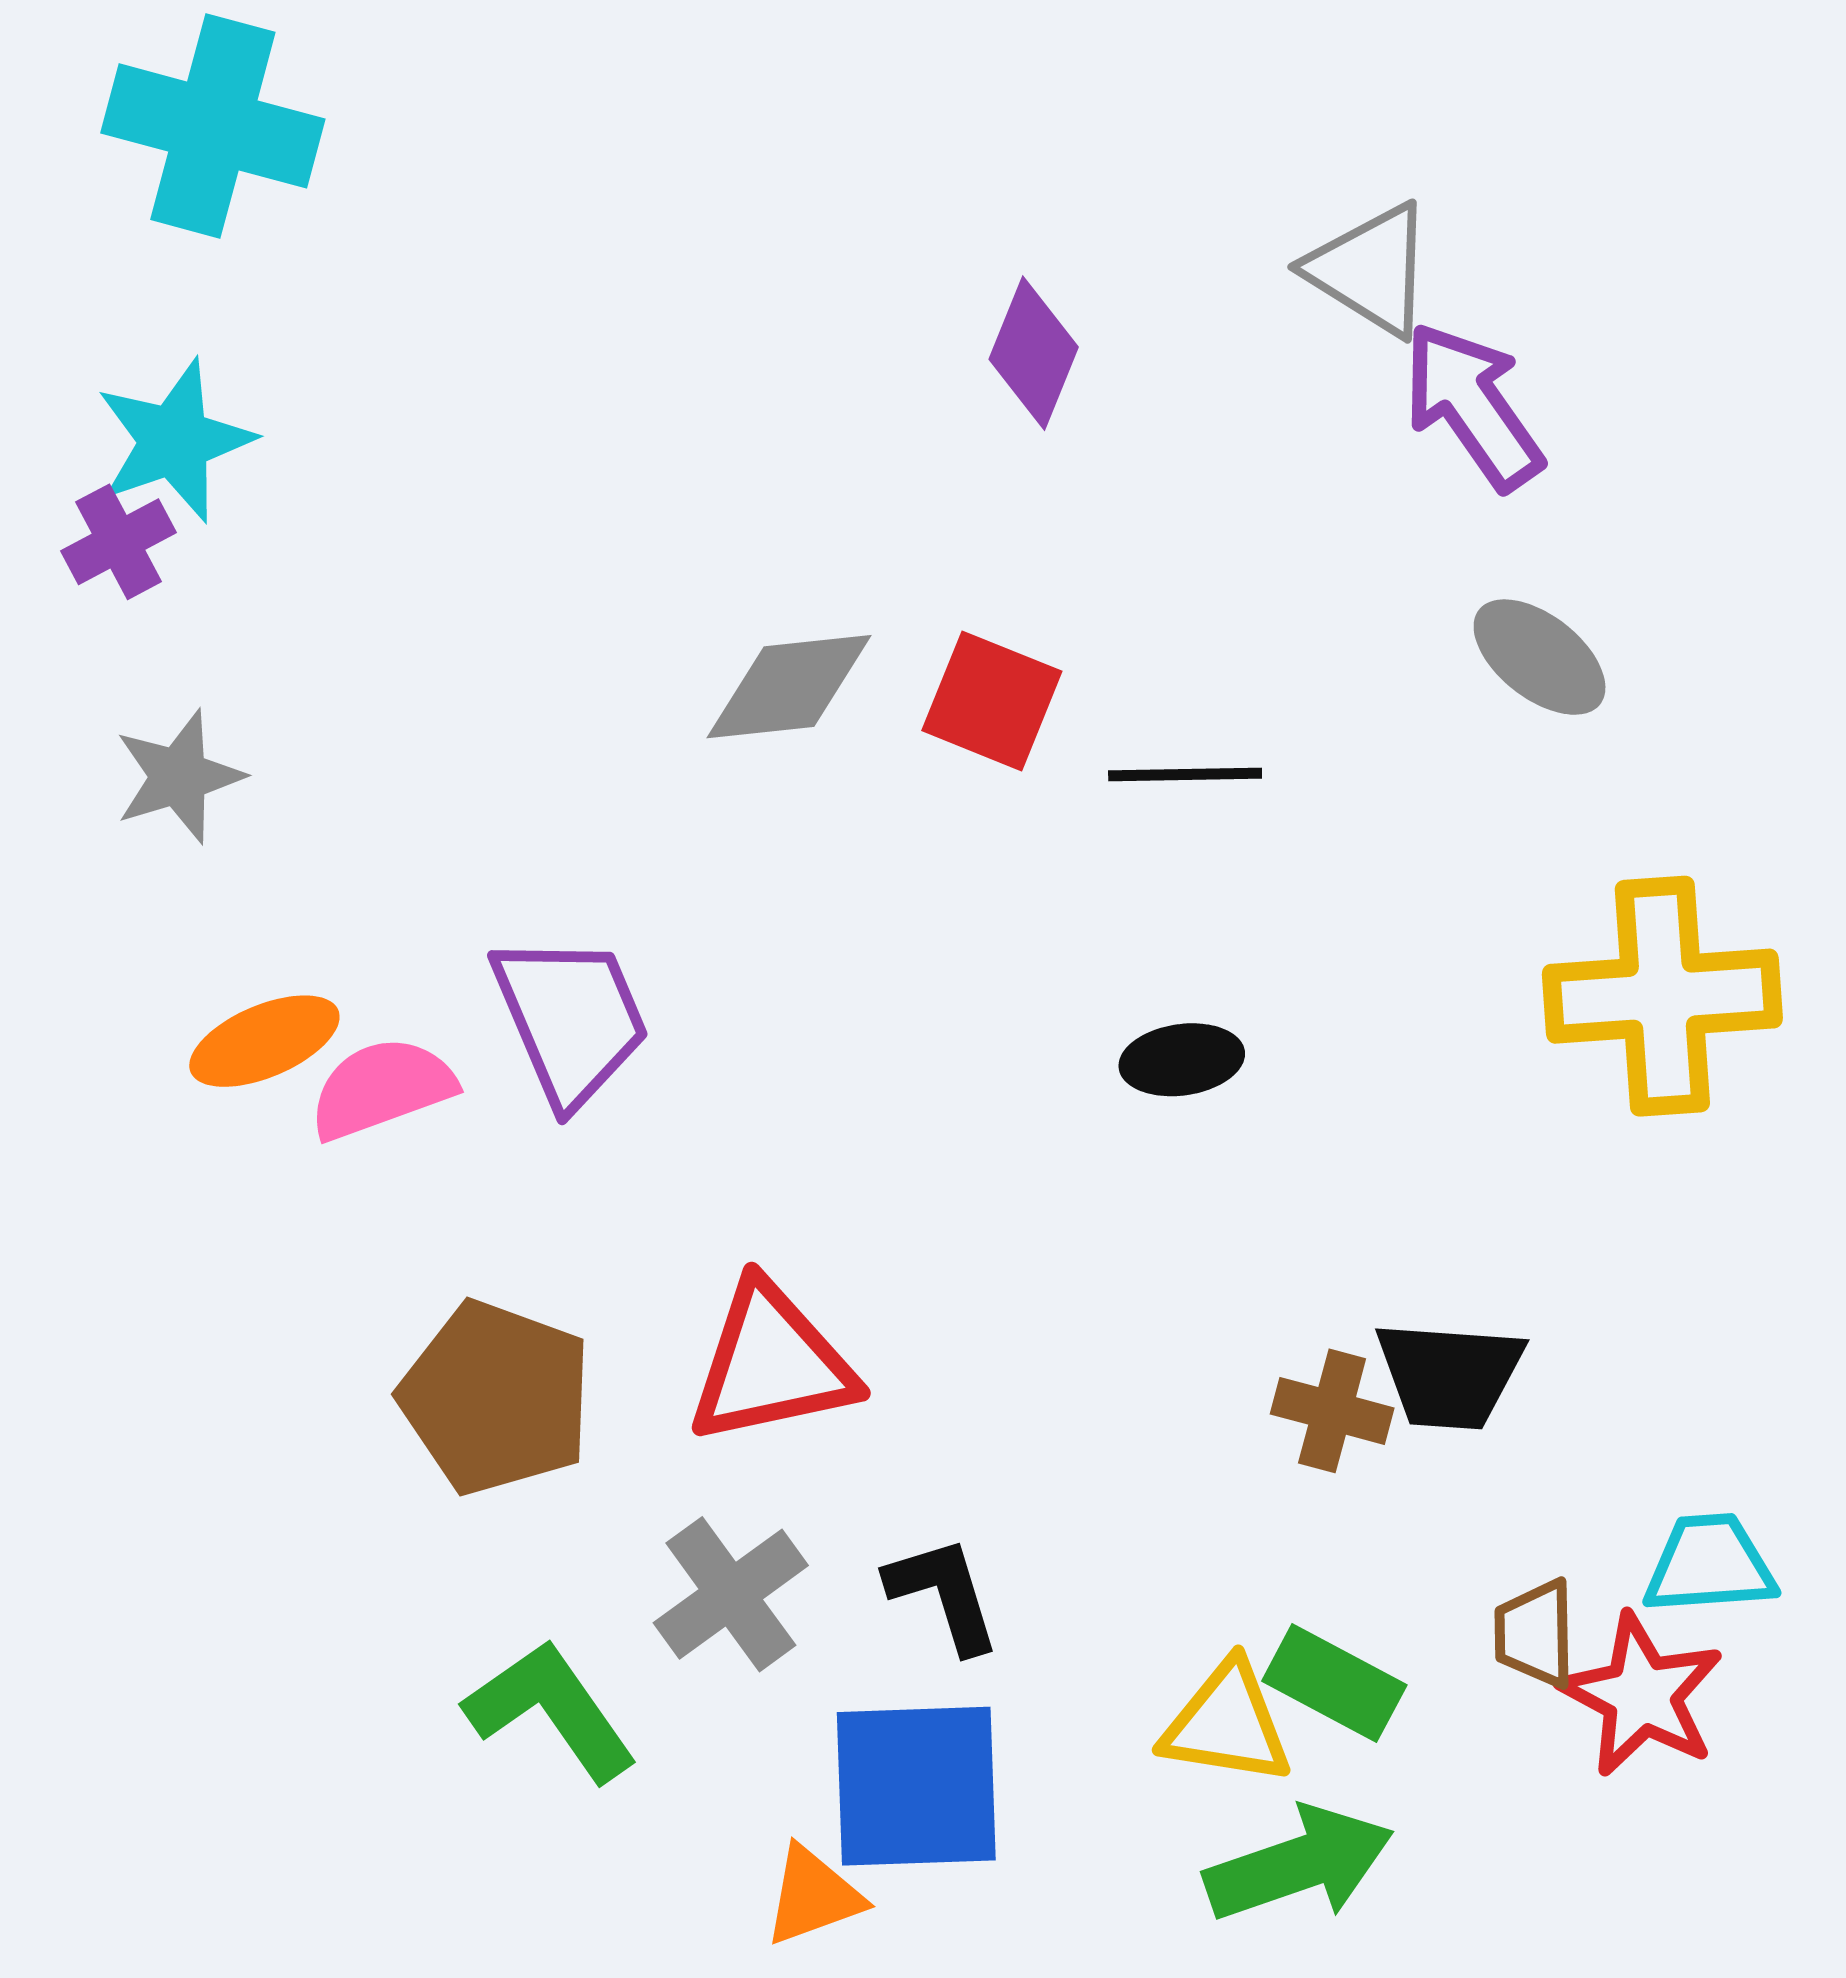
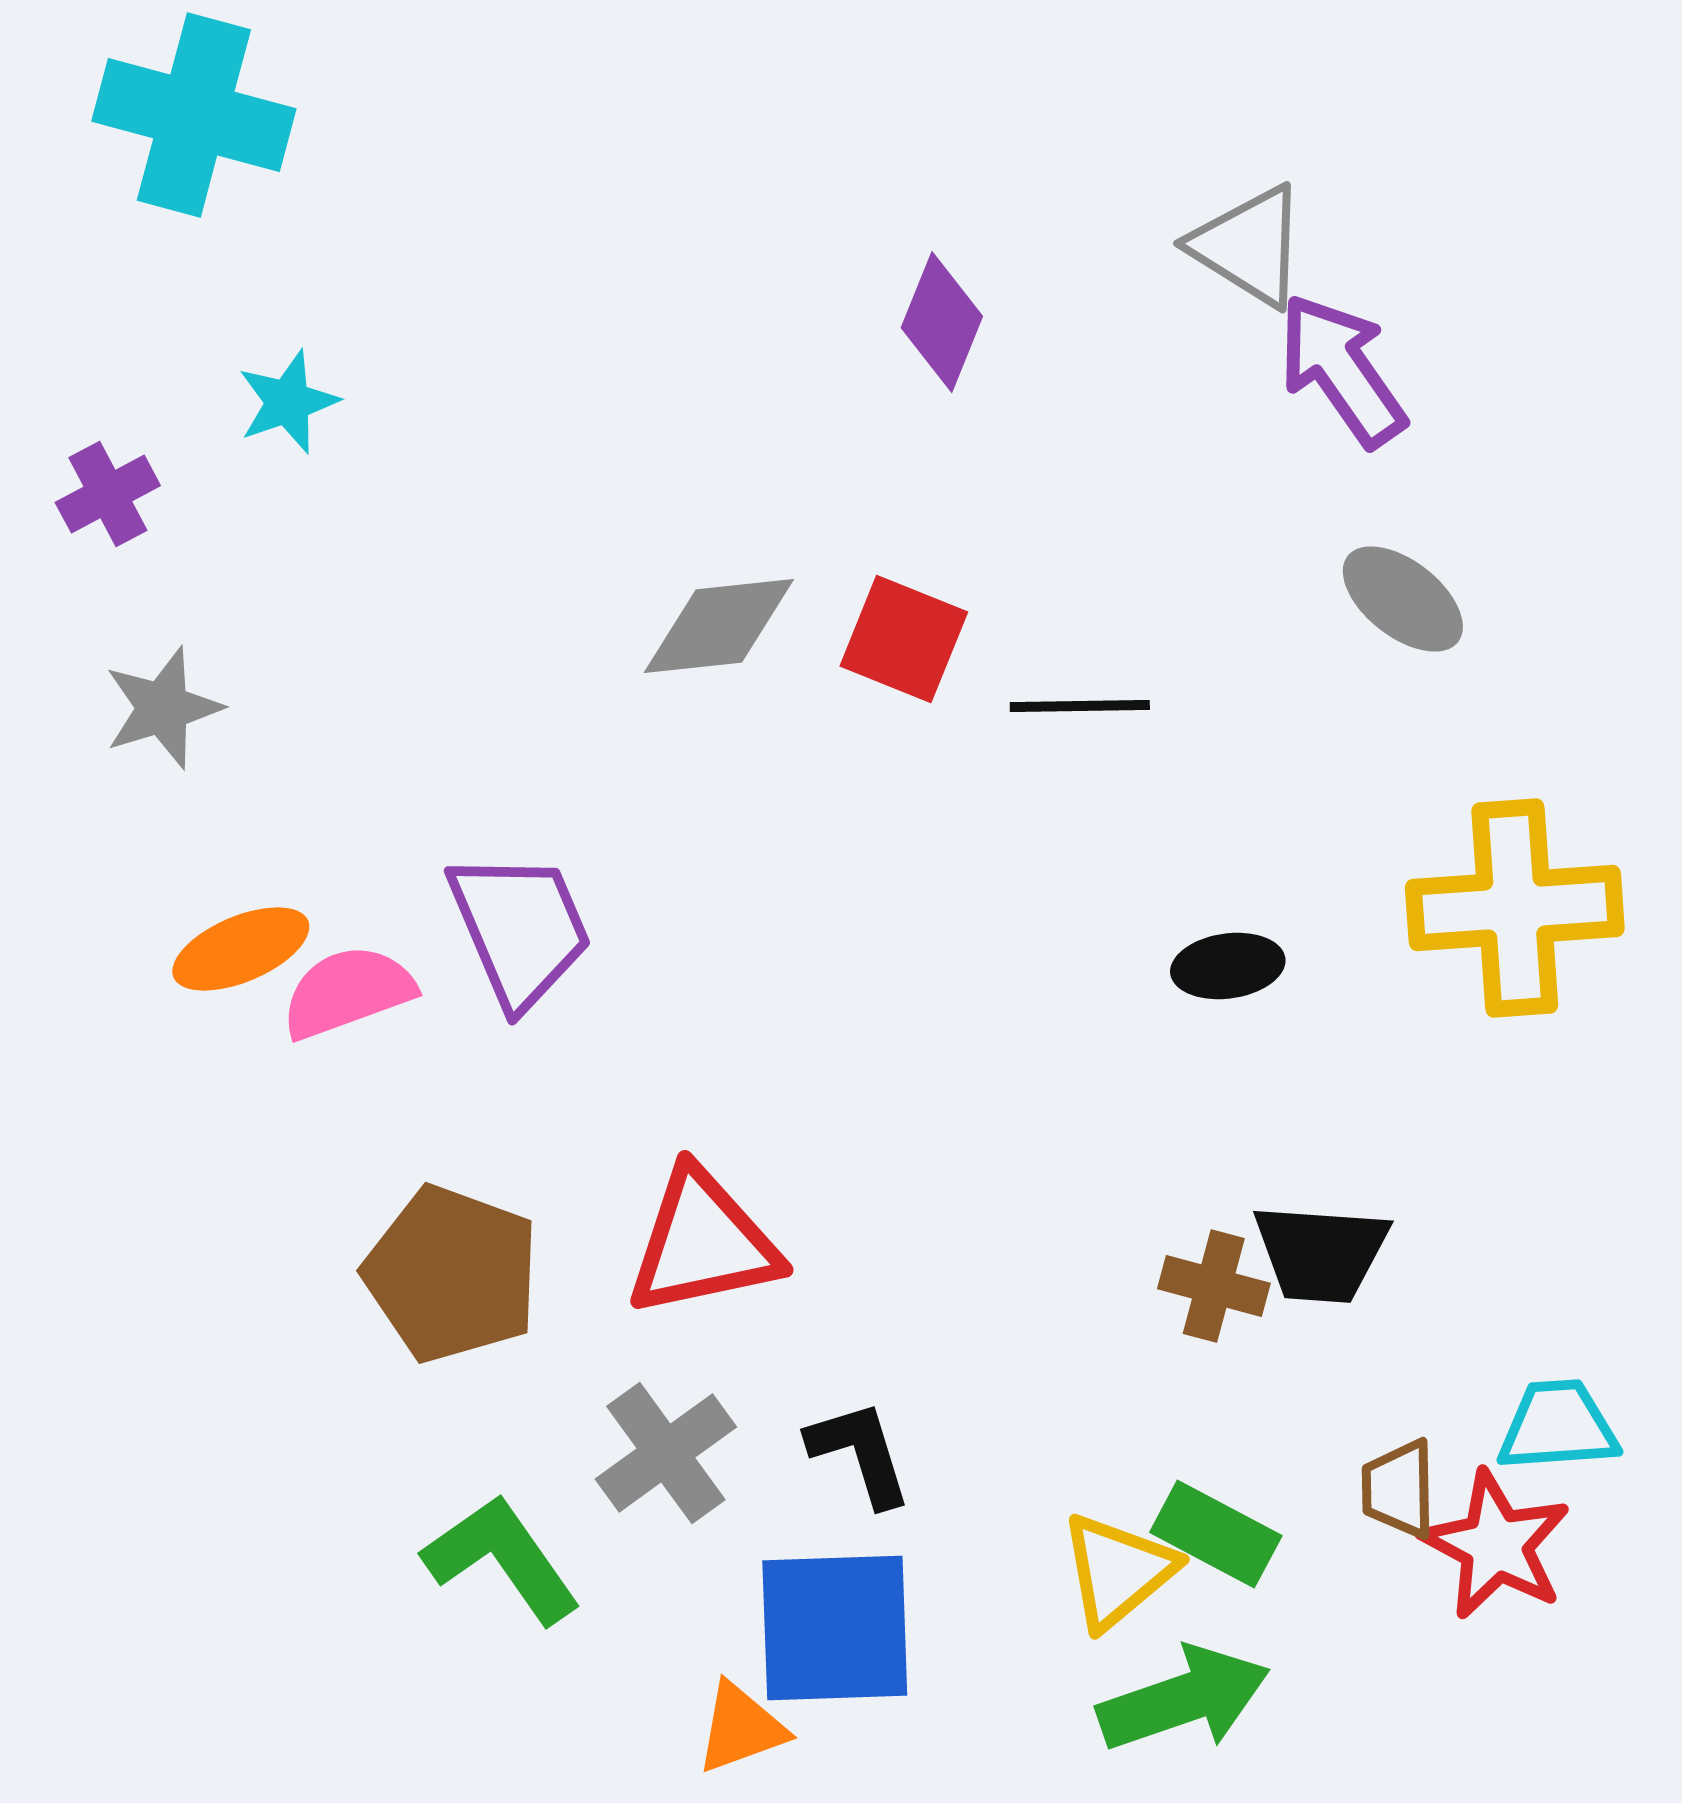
cyan star: (174, 441) -> (288, 402), moved, size x0.7
black ellipse: (1182, 1060) -> (1228, 966), moved
yellow triangle: (1227, 1724) -> (1118, 1571), turned -49

